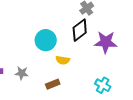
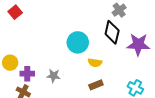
black diamond: (80, 30) -> (112, 32), turned -40
brown rectangle: (53, 84) -> (96, 85), moved

